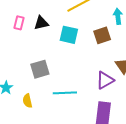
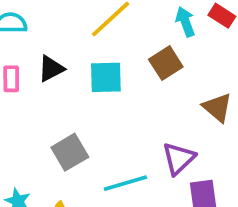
purple triangle: (105, 80) -> (179, 158), moved

